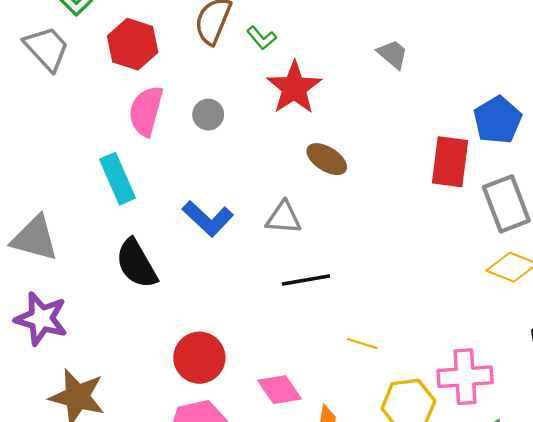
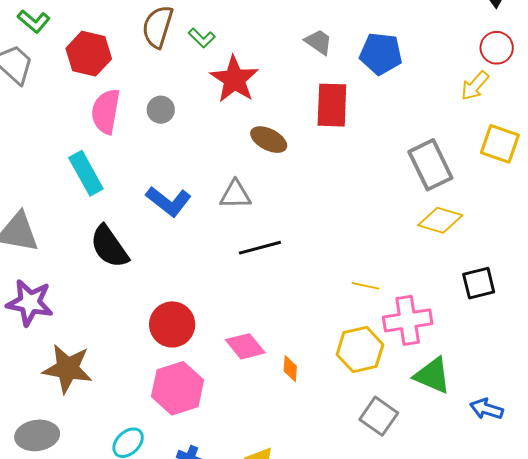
blue pentagon: (498, 120) -> (381, 54), moved, turned -30
red rectangle: (450, 162) -> (332, 105), moved
yellow line: (362, 344) -> (366, 286), moved

